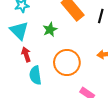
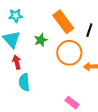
orange circle: (67, 63) -> (69, 53), moved

